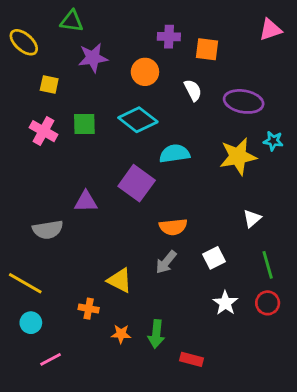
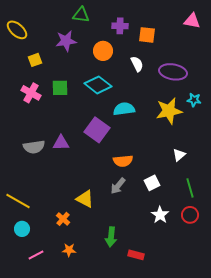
green triangle: (72, 21) -> (81, 15), moved
pink triangle: (270, 30) -> (192, 21), turned 30
yellow square: (49, 85) -> (35, 60), turned -32
gray semicircle: (48, 230) -> (34, 147), moved
orange cross: (89, 309) -> (63, 219), turned 32
orange star: (121, 334) -> (69, 250), moved

